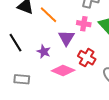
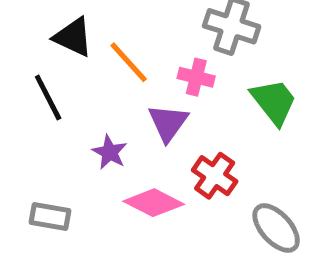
pink cross: (84, 24) -> (196, 77), moved
black line: (16, 43) -> (48, 97), moved

